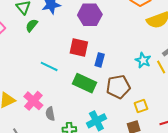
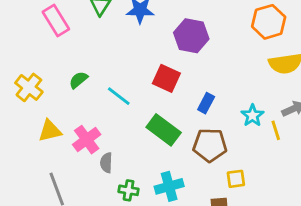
green semicircle: (32, 25) -> (78, 80), moved
blue rectangle: (100, 60) -> (206, 103), moved

